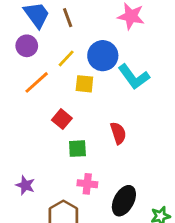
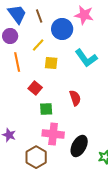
blue circle: (103, 56) -> (62, 29), moved
orange line: (37, 82) -> (17, 62), turned -60
pink cross: (87, 184) -> (53, 134), size x1.5

